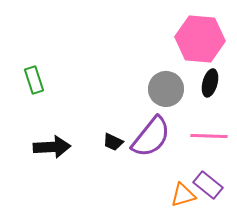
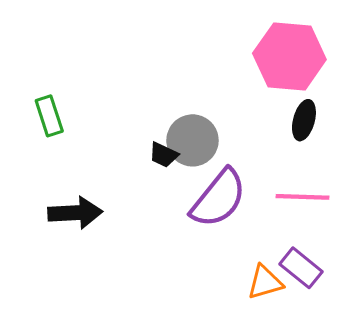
gray circle: (166, 89) -> (192, 140), moved
black trapezoid: (113, 142) -> (164, 155), moved

